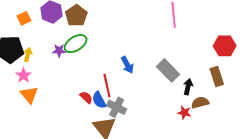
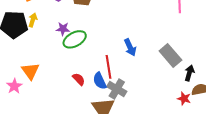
green ellipse: (76, 44) -> (75, 39), moved
yellow arrow: (28, 55) -> (33, 20), moved
pink star: (23, 75) -> (14, 86), moved
red semicircle: (86, 97) -> (79, 79), moved

